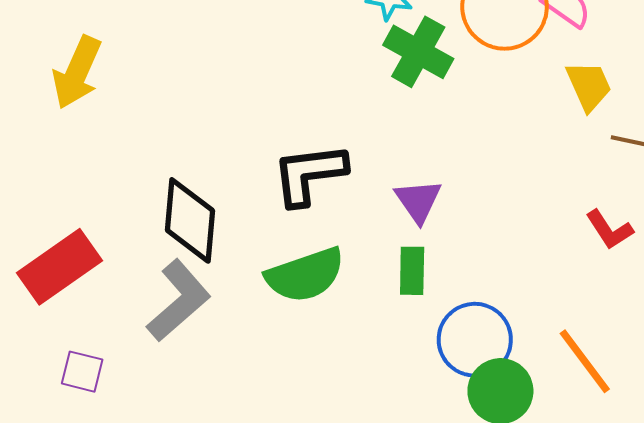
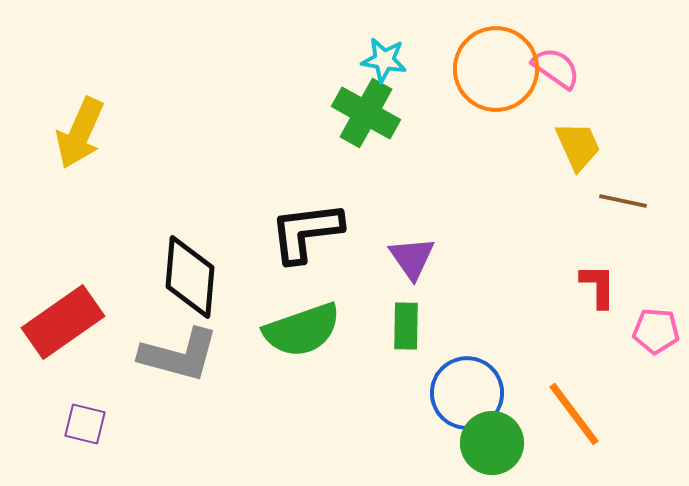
green cross: (418, 52) -> (366, 113), moved
red L-shape: (609, 230) -> (598, 286), turned -147
gray L-shape: (179, 301) -> (179, 355), turned 56

